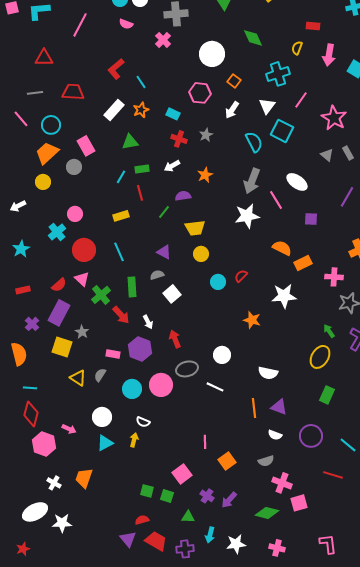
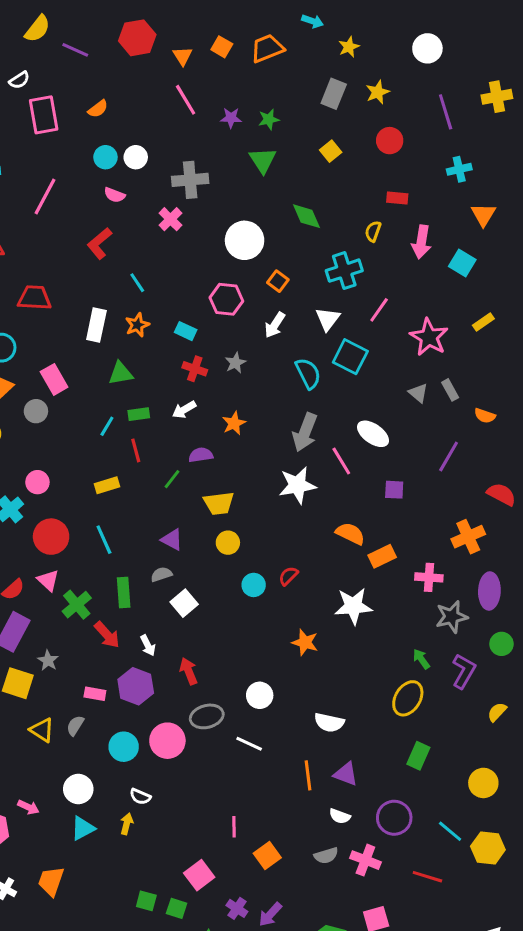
red L-shape: (116, 69) -> (99, 243), moved
white rectangle: (114, 110) -> (96, 325), turned -30
pink cross: (282, 483) -> (365, 860), moved

